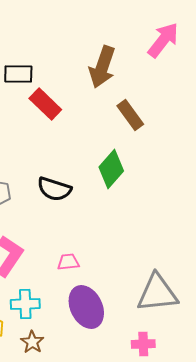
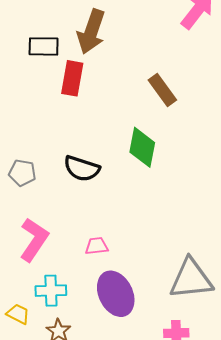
brown arrow: (102, 67) -> (91, 32), moved
red rectangle: (45, 104) -> (72, 78), turned 56
green diamond: (111, 169) -> (142, 147), turned -30

